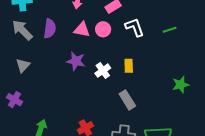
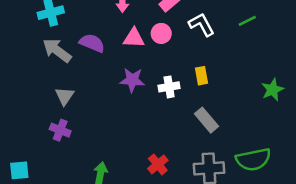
purple semicircle: (50, 29) -> (92, 43), turned -66
white cross: (103, 71) -> (169, 87), turned 35
purple cross: (14, 100) -> (60, 130), moved

